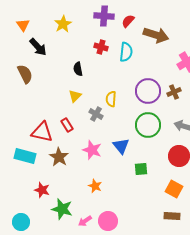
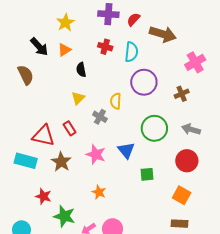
orange triangle: (23, 25) -> (64, 50), moved, turned 32
purple circle: (148, 91) -> (144, 82), moved

